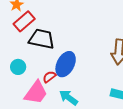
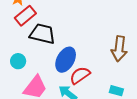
red semicircle: (49, 77) -> (80, 75), moved, size x1.5

